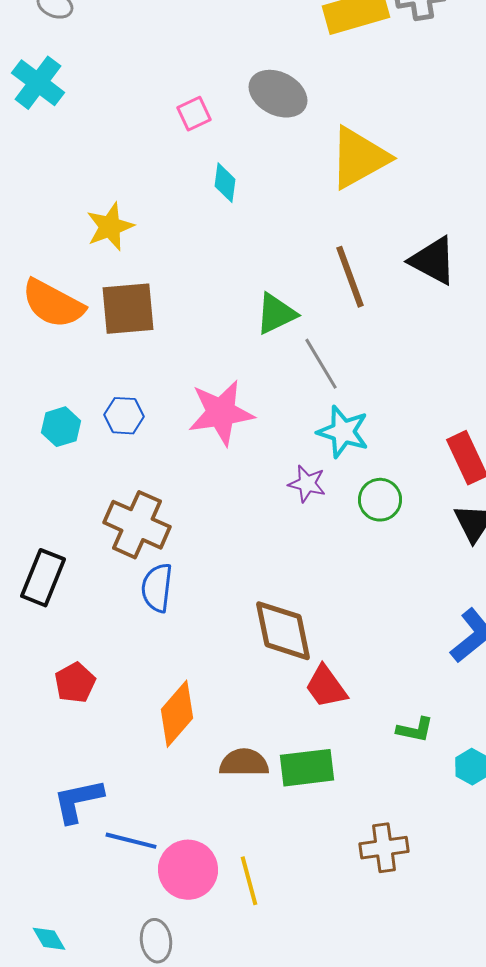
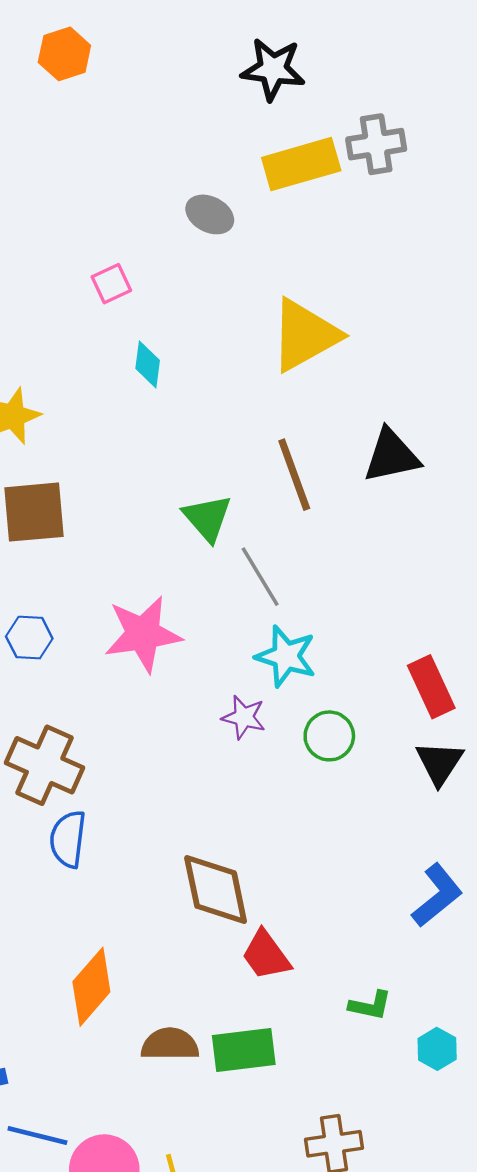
gray ellipse: (278, 94) -> (210, 214), moved, size x0.7
black triangle: (433, 261) -> (391, 456), turned -40
green triangle: (276, 314) -> (207, 518), turned -45

